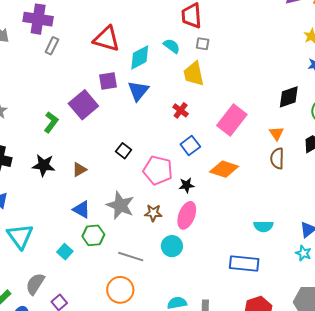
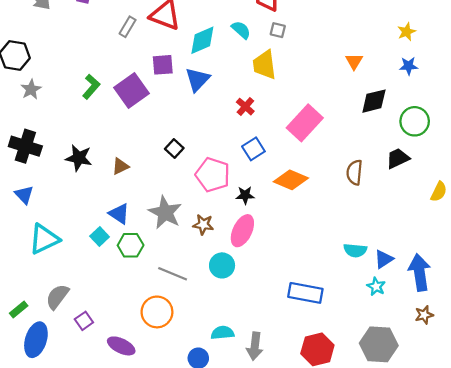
gray rectangle: (52, 46) -> (128, 27), moved
green L-shape: (51, 122) -> (91, 87), moved
orange triangle: (277, 133) -> (354, 61), moved
cyan semicircle: (263, 226) -> (355, 250), moved
cyan triangle: (20, 236) -> (44, 239), turned 36
cyan square: (65, 252) -> (100, 237), moved

